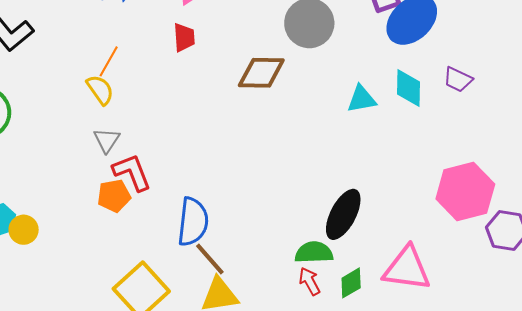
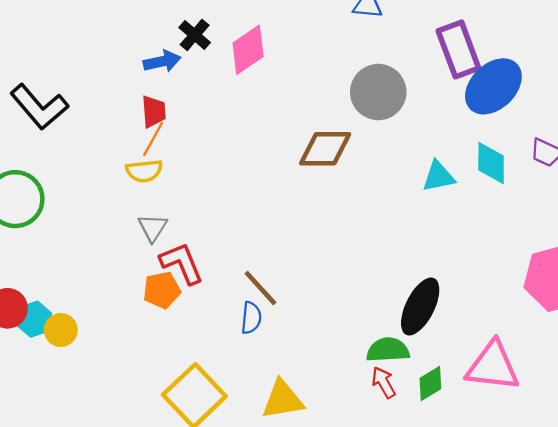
red trapezoid: (184, 37) -> (154, 112), moved
yellow semicircle: (100, 90) -> (144, 171), turned 120
blue semicircle: (193, 222) -> (251, 318), size x0.6
brown line: (210, 259) -> (260, 288), moved

